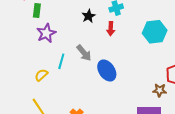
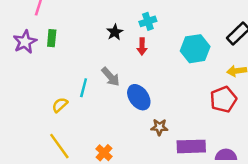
green rectangle: (37, 10) -> (52, 38), moved
purple star: (46, 33) -> (25, 42), moved
brown star: (160, 90) -> (159, 127), moved

